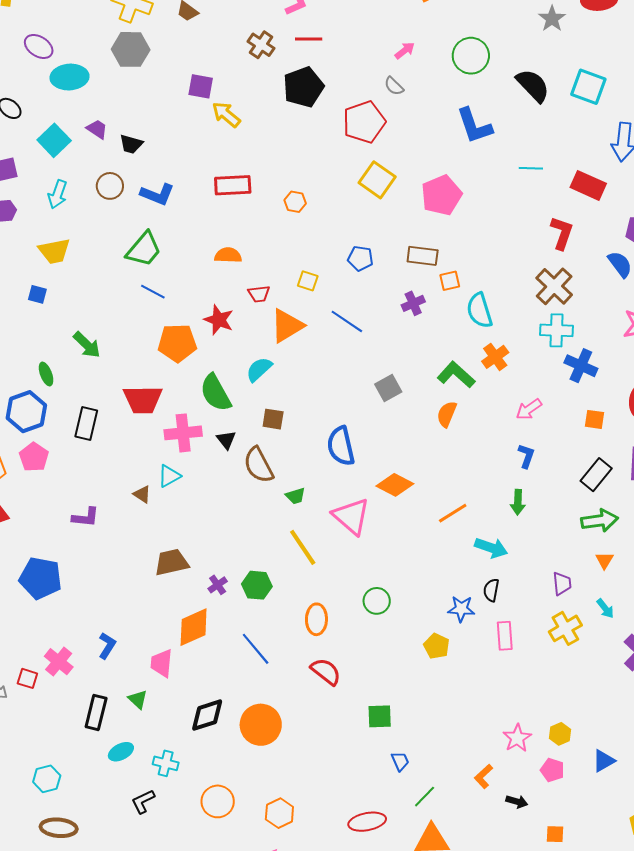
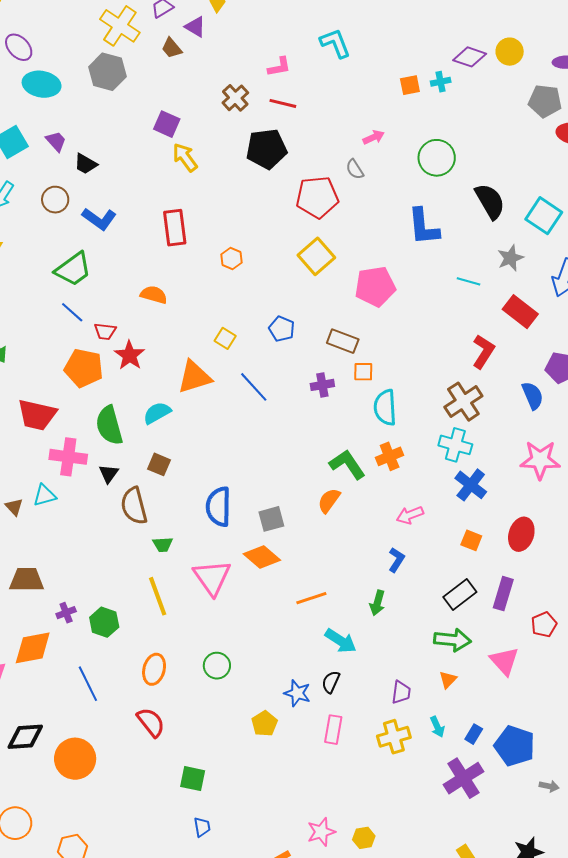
gray star: (552, 19) -> (510, 258), moved
red rectangle: (233, 185) -> (175, 228), turned 72
red trapezoid: (259, 294) -> (105, 331), moved
gray square: (388, 388) -> (271, 519), moved

